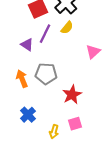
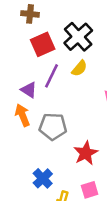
orange arrow: (22, 79) -> (22, 115), moved
blue cross: (28, 115) -> (43, 178), moved

